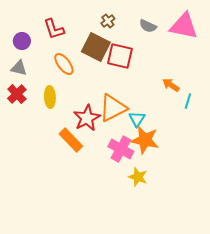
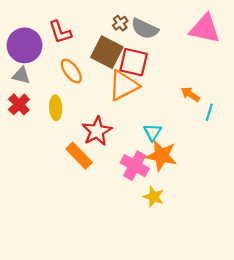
gray semicircle: (148, 26) -> (145, 29), moved, size x1.4
purple circle: (22, 41) -> (24, 45), size x1.8
orange triangle: (113, 108) -> (124, 85), moved

